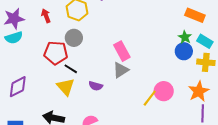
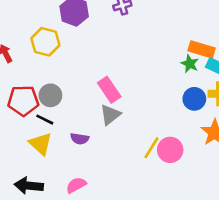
orange rectangle: (195, 15) -> (202, 49), moved
gray circle: (74, 38) -> (50, 95), moved
blue circle: (184, 51) -> (194, 99), moved
pink circle: (164, 91) -> (170, 150), moved

